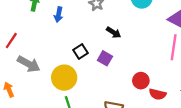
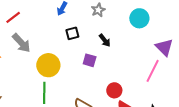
black square: (81, 52) -> (72, 33), moved
purple square: (105, 58) -> (90, 60), turned -32

